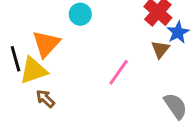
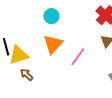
orange triangle: (46, 44) -> (53, 44), moved

